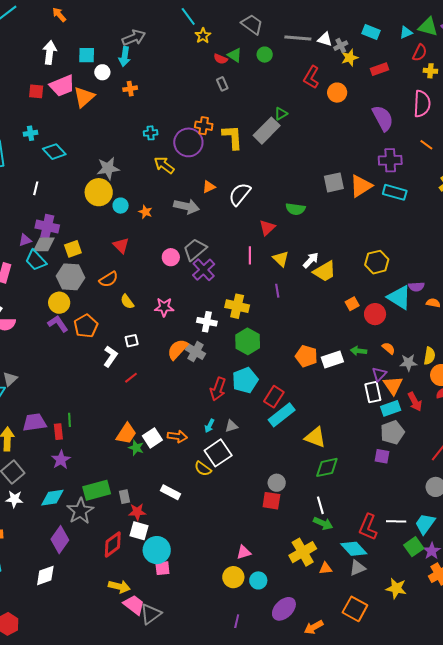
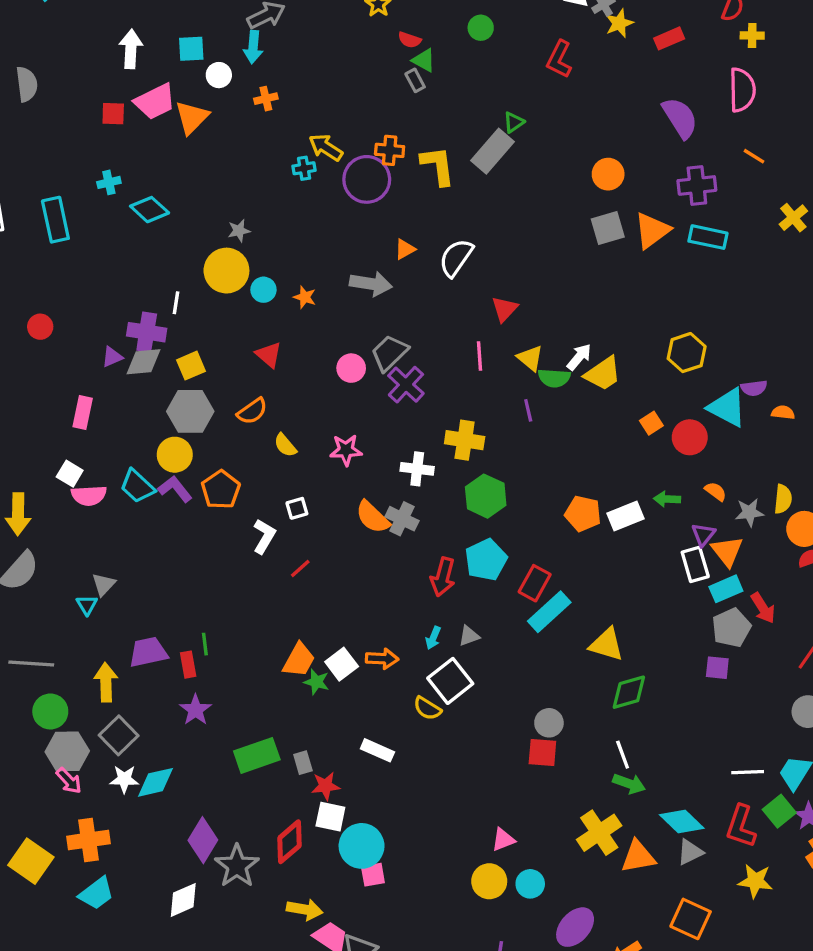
green triangle: (235, 55) -> (424, 60), moved
orange circle: (337, 93) -> (608, 174), moved
yellow arrow: (164, 165) -> (326, 147), moved
gray star: (108, 168) -> (239, 231), size x0.6
white line: (36, 188) -> (176, 303), moved
green semicircle: (295, 209) -> (554, 378), moved
cyan trapezoid: (36, 260) -> (137, 486), moved
orange semicircle: (178, 349) -> (373, 517), turned -85
red arrow: (415, 402) -> (763, 608), moved
cyan diamond: (52, 498) -> (155, 782), moved
gray star: (80, 511) -> (237, 866), moved
red L-shape: (368, 527) -> (741, 826), moved
orange triangle: (325, 568) -> (638, 857), size x1.6

